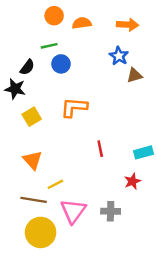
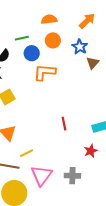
orange circle: (54, 16) -> (53, 40), moved
orange arrow: (128, 25) -> (87, 21), turned -48
brown triangle: (134, 75) -> (93, 63), turned -32
orange L-shape: (74, 107) -> (45, 72), moved

